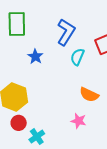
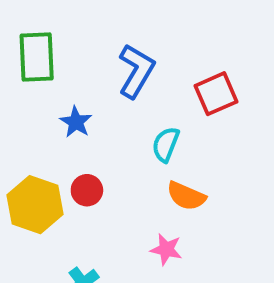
cyan semicircle: (77, 57) -> (166, 144), moved
red circle: (19, 123) -> (87, 190), moved

